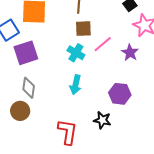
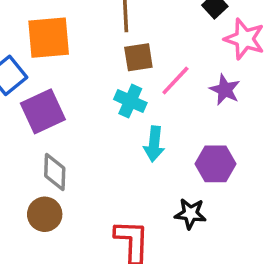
cyan arrow: (76, 85) -> (154, 144), moved

